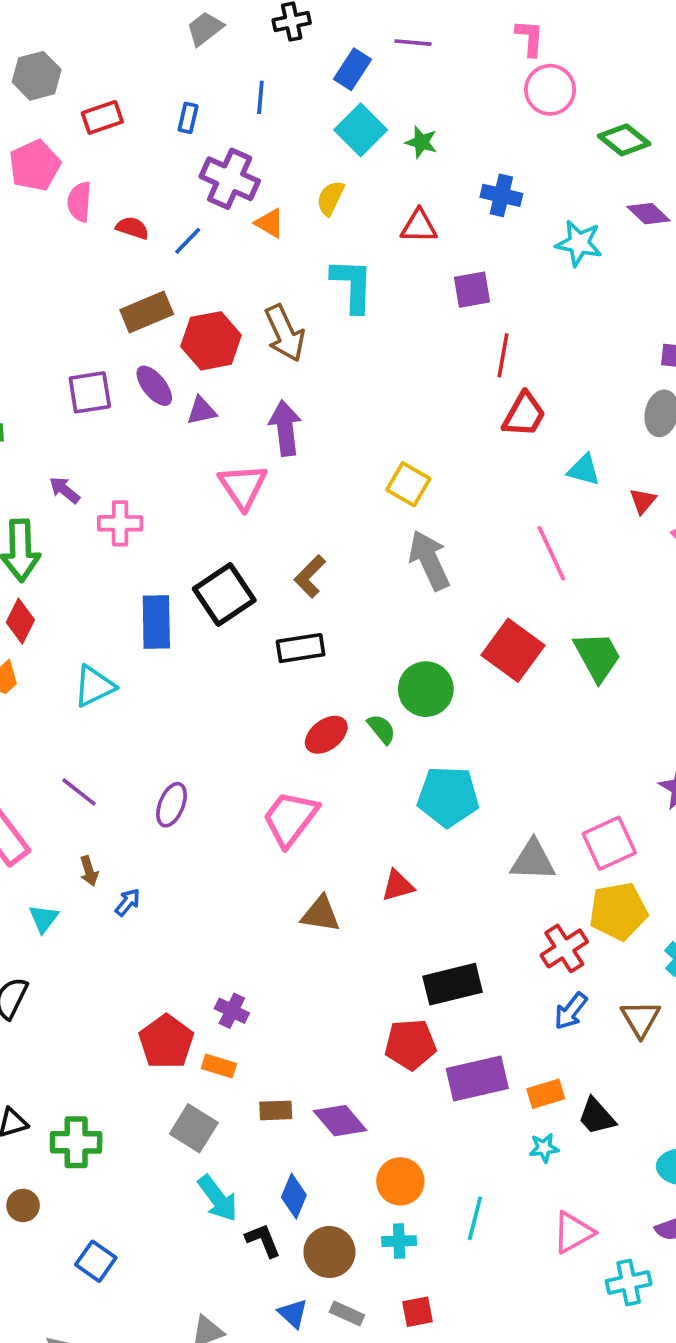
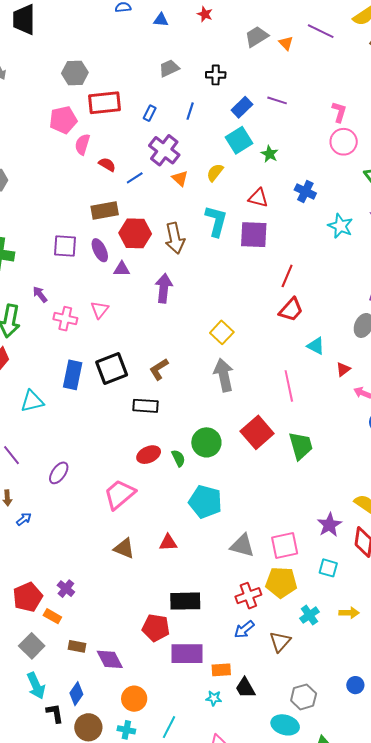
red rectangle: (102, 117) -> (105, 103), size x1.5
purple square: (472, 290) -> (254, 235), moved, size x1.4
pink triangle: (243, 486) -> (100, 310), moved, size x0.7

